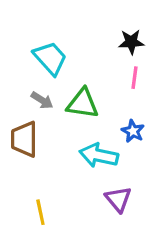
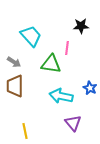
pink line: (135, 78) -> (67, 48), moved
gray arrow: (42, 100) -> (14, 62), moved
blue star: (133, 131) -> (90, 88), moved

